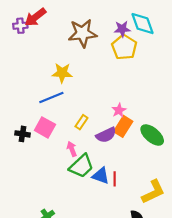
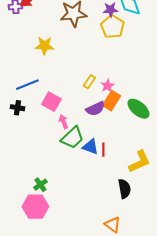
yellow star: (62, 73) -> (44, 46), moved
blue line: (51, 97) -> (27, 85), moved
yellow rectangle: (81, 122) -> (89, 82), moved
pink square: (45, 127) -> (51, 102), moved

